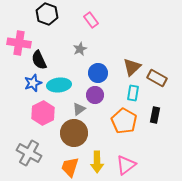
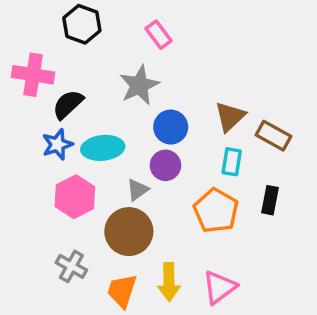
gray star: (80, 49) -> (139, 85), size x1.6
black semicircle: (39, 60) -> (68, 104), turned 72
gray cross: (29, 153) -> (71, 266), moved, size x0.7

